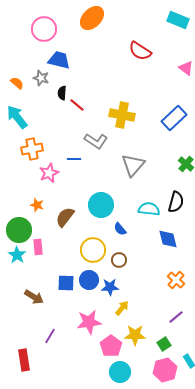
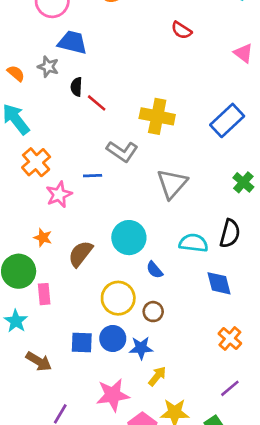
red semicircle: (140, 51) -> (181, 30), size x0.7
orange cross: (32, 149) -> (36, 162), turned -30
cyan star: (17, 255) -> (16, 321), moved

